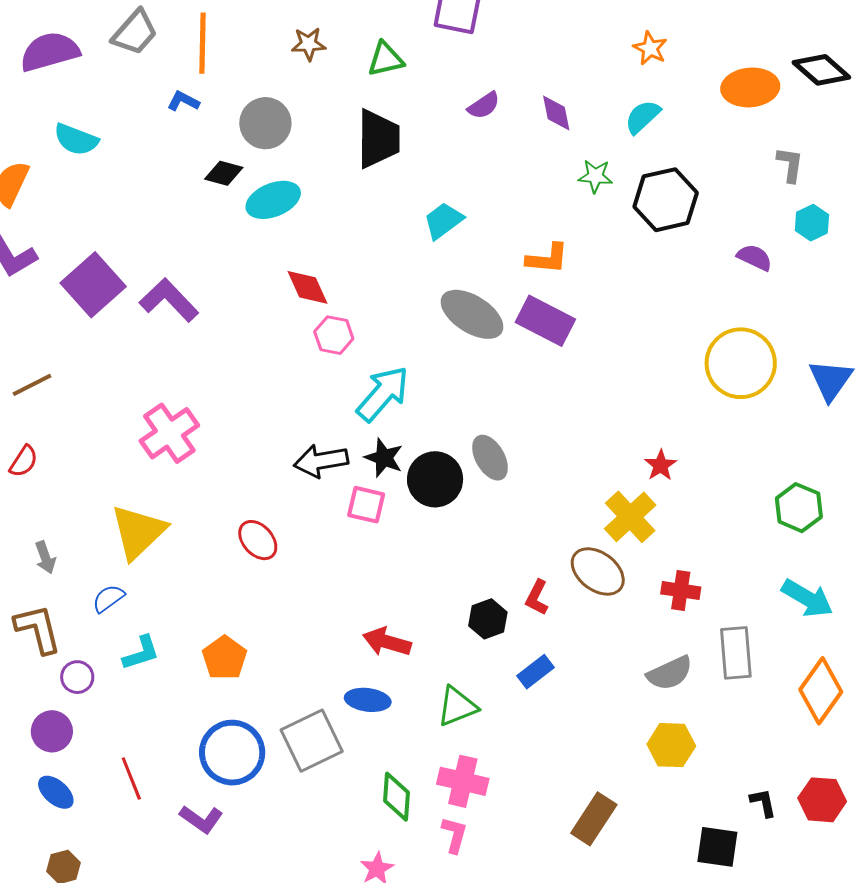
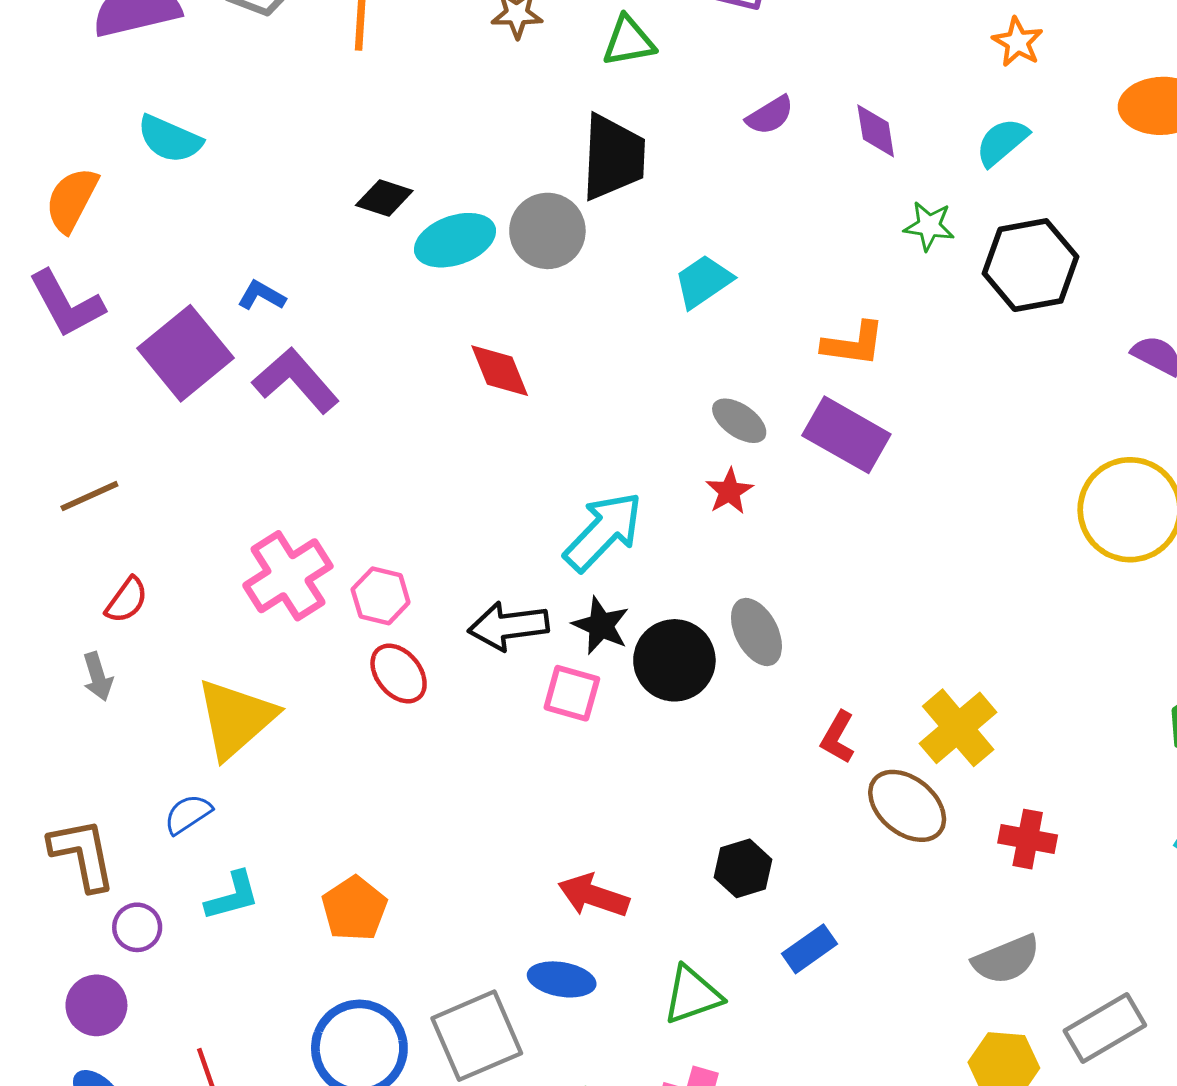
blue L-shape: (183, 101) -> (262, 296), moved
gray circle: (265, 123) -> (547, 231), moved
gray ellipse: (472, 314) -> (739, 421), size x0.6
pink hexagon: (334, 335) -> (381, 596), moved
red semicircle: (24, 461) -> (127, 600), moved
red star: (661, 465) -> (729, 491), moved
red ellipse: (258, 540) -> (399, 674), moved
gray arrow: (45, 557) -> (98, 677), moved
red L-shape: (537, 597) -> (838, 737), moved
gray rectangle: (736, 653) -> (1105, 1028), moved, turned 62

